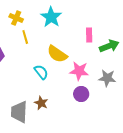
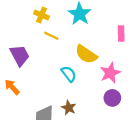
yellow line: (25, 37) -> (51, 36), turned -48
pink star: (79, 71) -> (110, 73), turned -30

